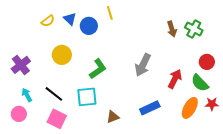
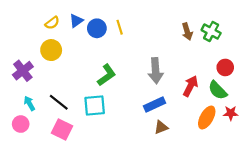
yellow line: (110, 13) -> (120, 27), moved
blue triangle: (70, 19) -> (76, 21), turned 40
yellow circle: (62, 55) -> (51, 50), moved
gray arrow: (143, 65) -> (156, 71), turned -30
blue rectangle: (150, 108) -> (154, 104), moved
brown triangle: (113, 117) -> (161, 127), moved

